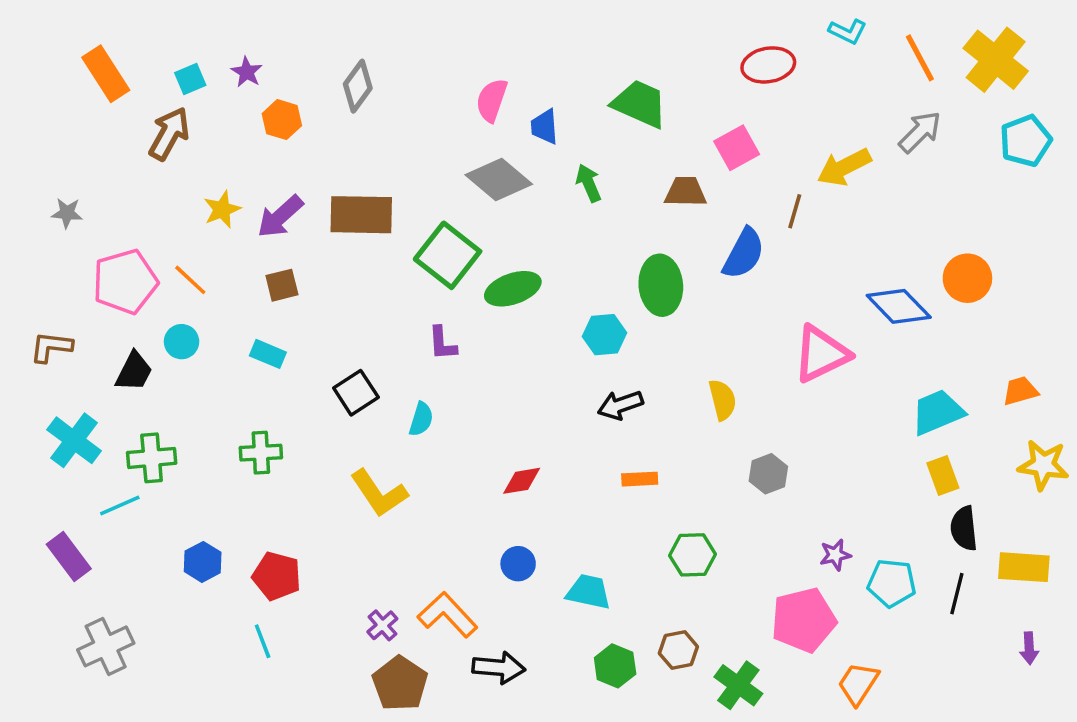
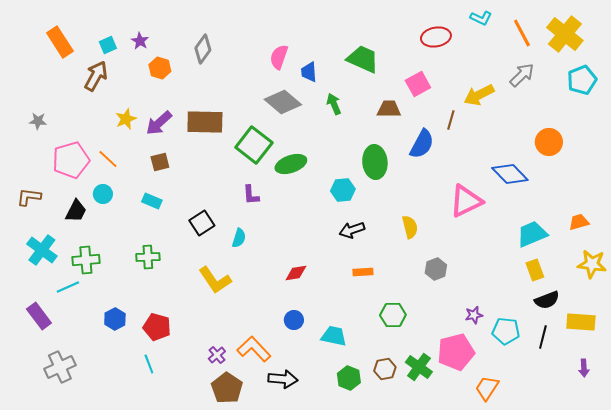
orange circle: (967, 278) -> (549, 142), moved
black semicircle: (964, 528) -> (547, 300), turned -105
green cross: (738, 685) -> (419, 367), moved

